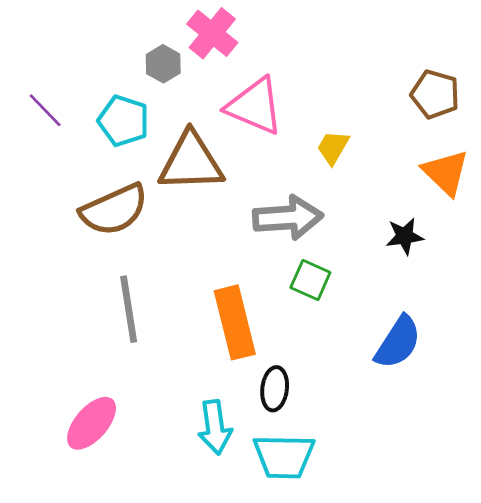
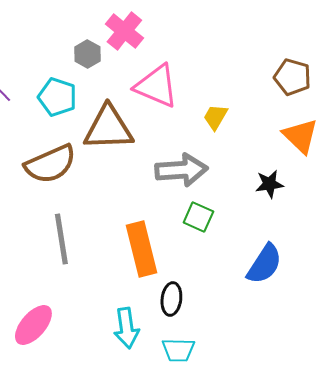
cyan trapezoid: (284, 456) -> (178, 350), size x0.7

